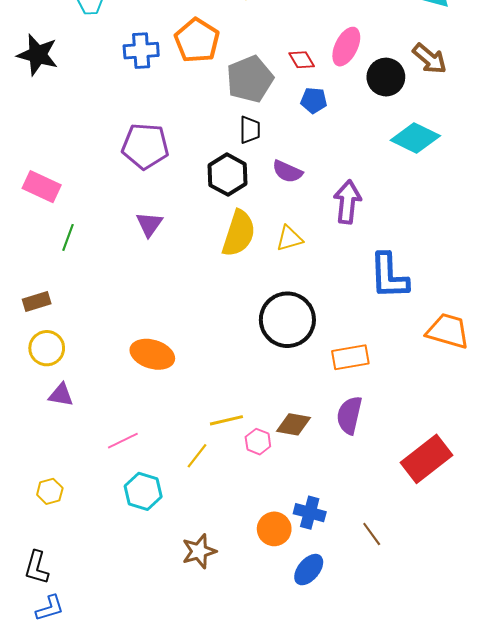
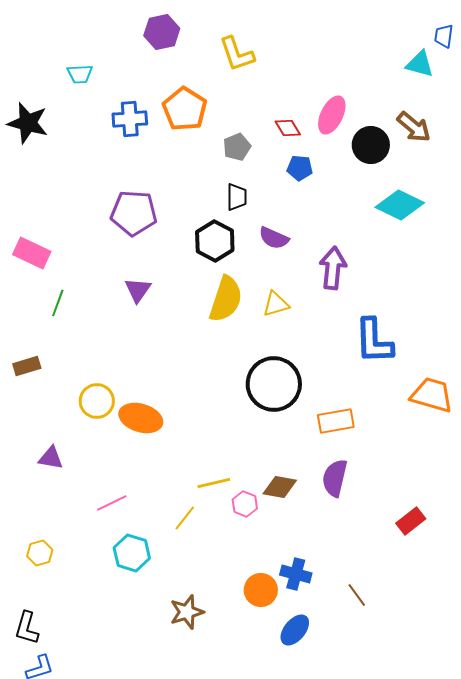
gray pentagon: (250, 79) -> (237, 147), size x0.6
yellow circle: (47, 348) -> (97, 401), moved
red rectangle: (427, 459) -> (411, 521), size x0.6

